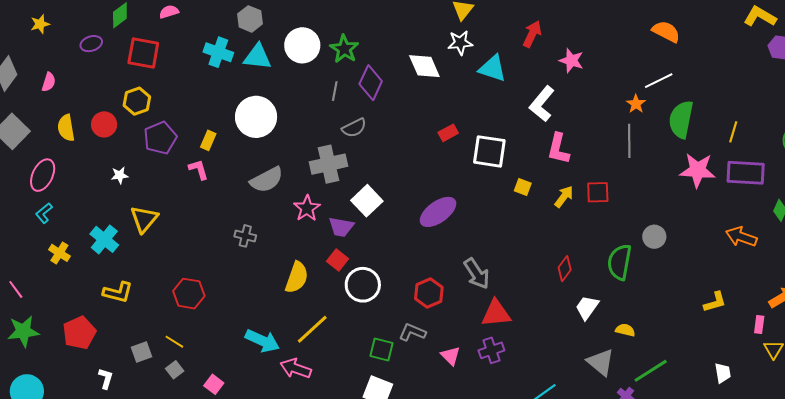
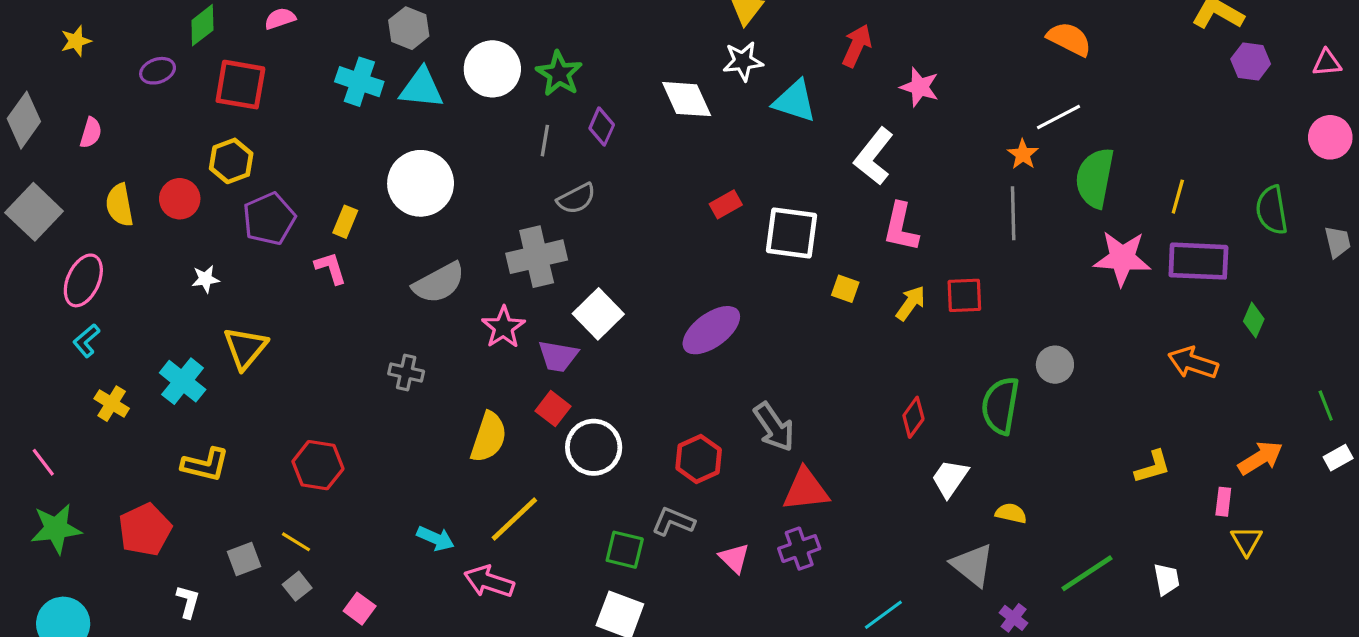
purple diamond: (371, 83) -> (602, 127), size x0.7
cyan arrow: (262, 341) -> (436, 538), size x0.7
green line: (651, 371) -> (1087, 573), moved

